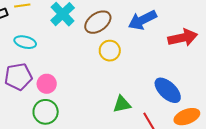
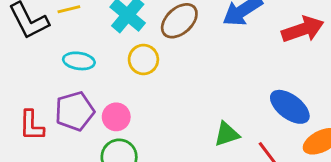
yellow circle: (110, 51) -> (143, 59), moved

